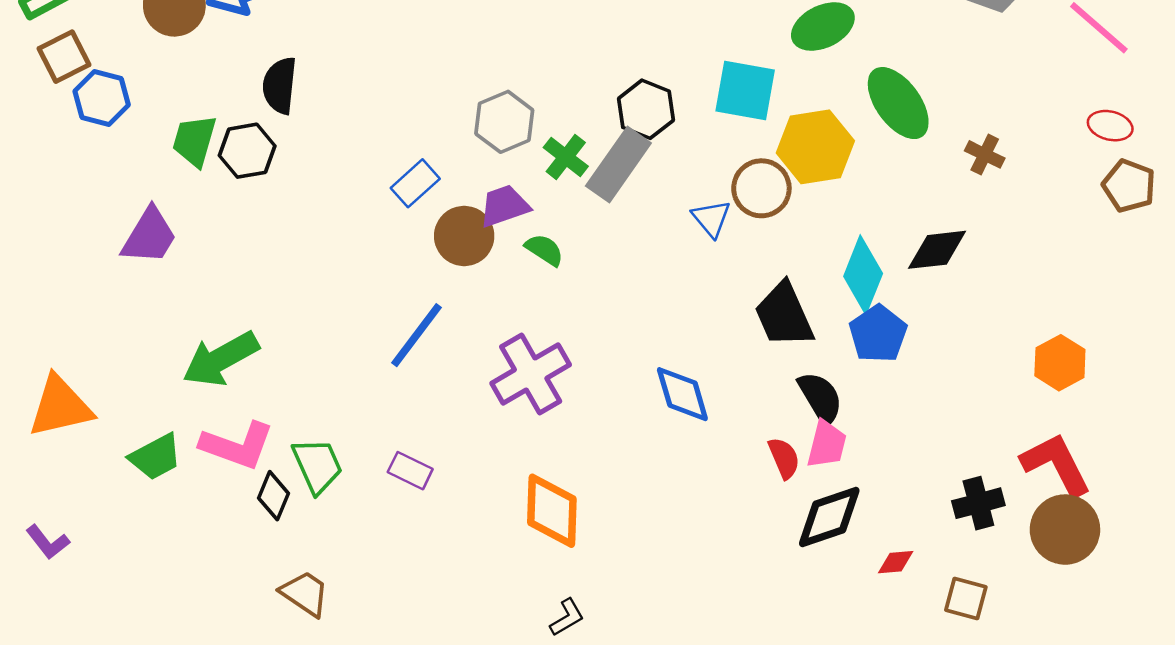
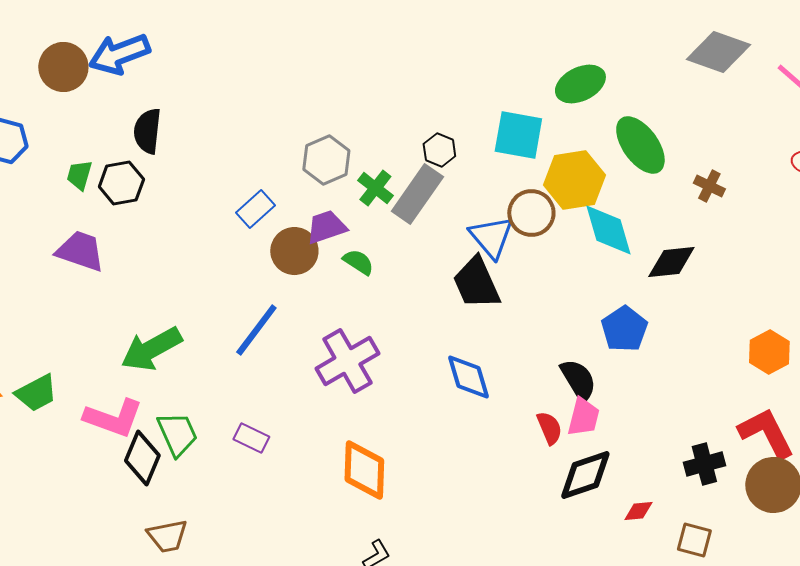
black hexagon: (646, 109) -> (439, 150), size x0.7
green trapezoid: (194, 141) -> (79, 175), size x0.7
blue triangle: (711, 218) -> (491, 237), size x1.4
purple trapezoid: (149, 236) -> (80, 251), moved, turned -102
cyan diamond: (863, 275) -> (608, 230), moved, turned -38
black trapezoid: (784, 315) -> (476, 283), moved
green arrow: (221, 359) -> (151, 349), moved
green trapezoid: (156, 457) -> (36, 393), moved
black diamond: (273, 496) -> (142, 458), size x1.4
brown trapezoid: (305, 594) -> (167, 536), turned 135

